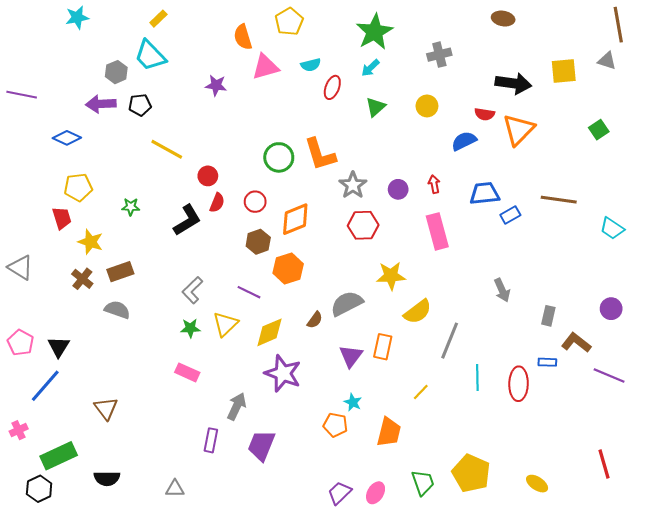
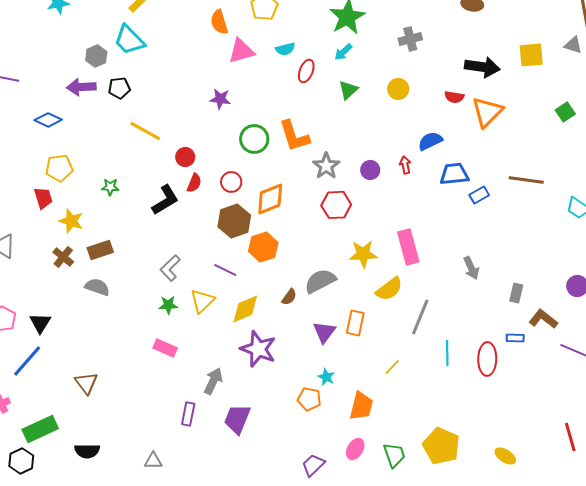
purple star: (216, 85) -> (220, 99), moved
blue semicircle: (464, 141) -> (430, 141), moved
pink rectangle: (437, 231) -> (408, 247), moved
brown hexagon: (258, 242) -> (234, 221), size x1.4
pink ellipse: (376, 493) -> (355, 449), moved

